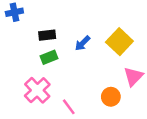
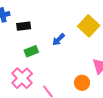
black rectangle: (47, 35) -> (24, 26), moved
yellow square: (119, 42) -> (89, 26), moved

